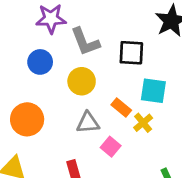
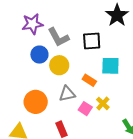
blue circle: (40, 62) -> (39, 55), moved
orange circle: (27, 119) -> (36, 102), moved
yellow cross: (143, 123) -> (103, 103), moved

